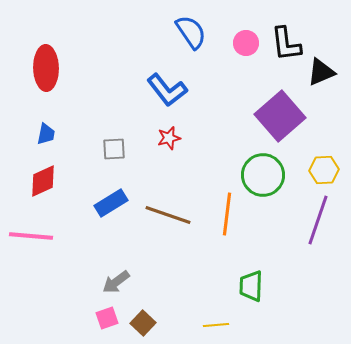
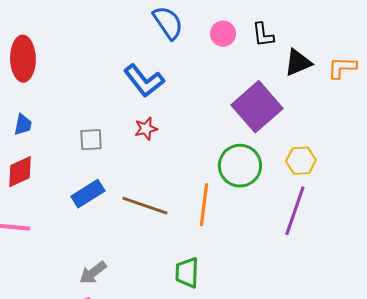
black L-shape: (286, 44) -> (263, 35), size x0.7
green trapezoid: (251, 286) -> (187, 273), moved

